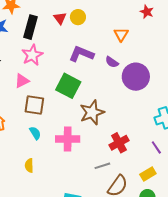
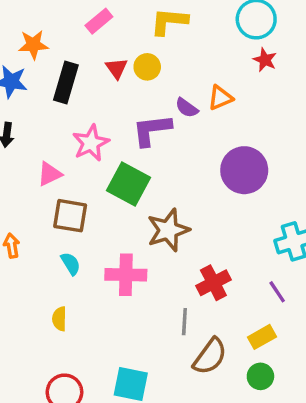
orange triangle: (121, 34) -> (220, 98), turned 35
purple L-shape: (81, 54) -> (152, 130), turned -30
pink star: (32, 55) -> (91, 143), moved
purple semicircle: (112, 62) -> (187, 108), moved
gray line: (102, 166) -> (184, 322), turned -70

